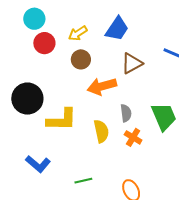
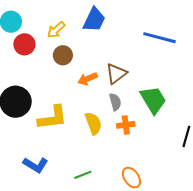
brown triangle: (132, 63) -> (116, 74), moved
orange arrow: (102, 86) -> (88, 79), size x0.7
orange cross: (133, 137) -> (126, 125), turned -30

